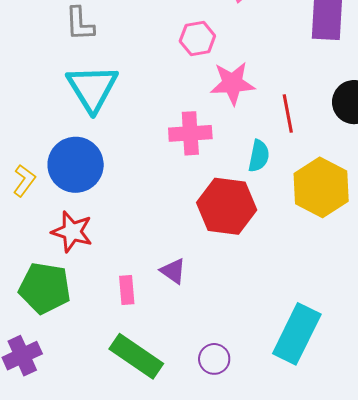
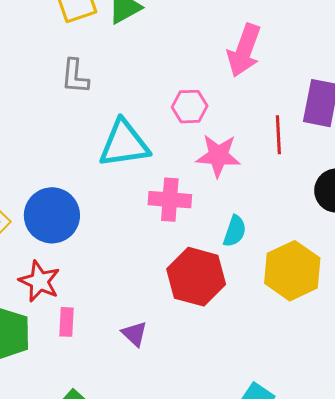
cyan triangle: (92, 88) -> (124, 144), moved, turned 46
red line: (288, 114) -> (278, 135), moved
pink rectangle: (127, 290) -> (66, 322), moved

